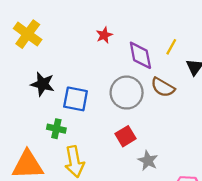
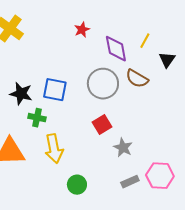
black star: (43, 84) -> (21, 94), moved

